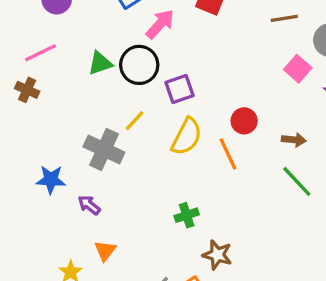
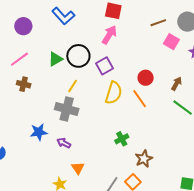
brown line: (284, 18) -> (158, 23), moved
pink arrow: (160, 24) -> (109, 35), moved
brown cross: (27, 90) -> (24, 84), moved
yellow line: (135, 121) -> (73, 86), moved
brown arrow: (294, 140) -> (177, 84), turned -56
brown star: (217, 255) -> (144, 159), turned -30

